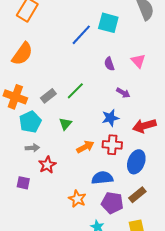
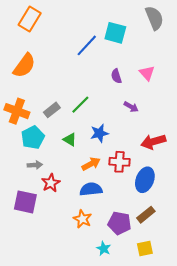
blue star: (110, 118) -> (99, 133), moved
green triangle: (65, 124) -> (70, 140), turned -40
blue semicircle: (102, 178) -> (91, 189), moved
purple square: (23, 183) -> (25, 202), size x1.6

